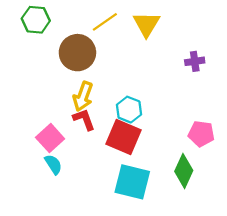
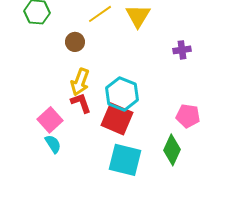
brown circle: (77, 53) -> (75, 42), size x0.6
cyan hexagon: (129, 110) -> (122, 94), size x1.4

